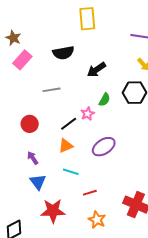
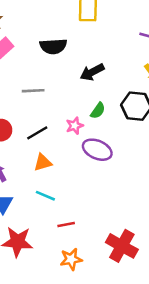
black line: (69, 124) -> (37, 133), moved
purple ellipse: (104, 147) -> (97, 150), moved, turned 50
orange star: (97, 220) -> (71, 259), turned 30

